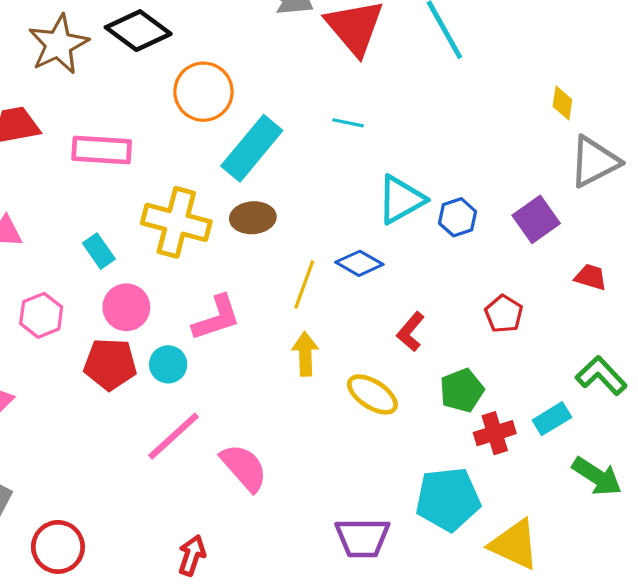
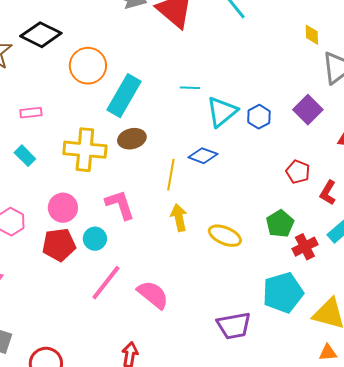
cyan line: (348, 123) -> (190, 88), moved
pink rectangle: (102, 150) -> (31, 113), size x0.6
cyan rectangle: (99, 251) -> (25, 156), moved
pink L-shape: (216, 318) -> (120, 205), turned -80
red L-shape: (411, 332) -> (328, 193), moved

